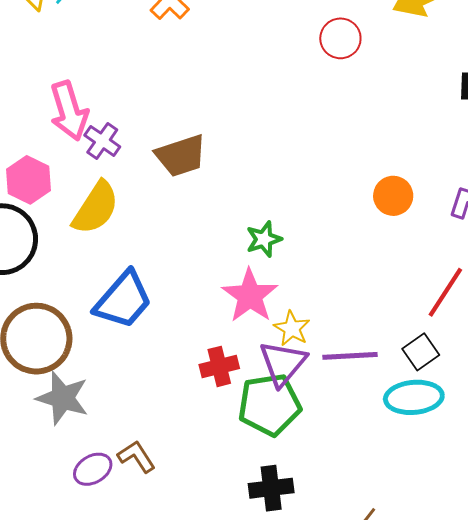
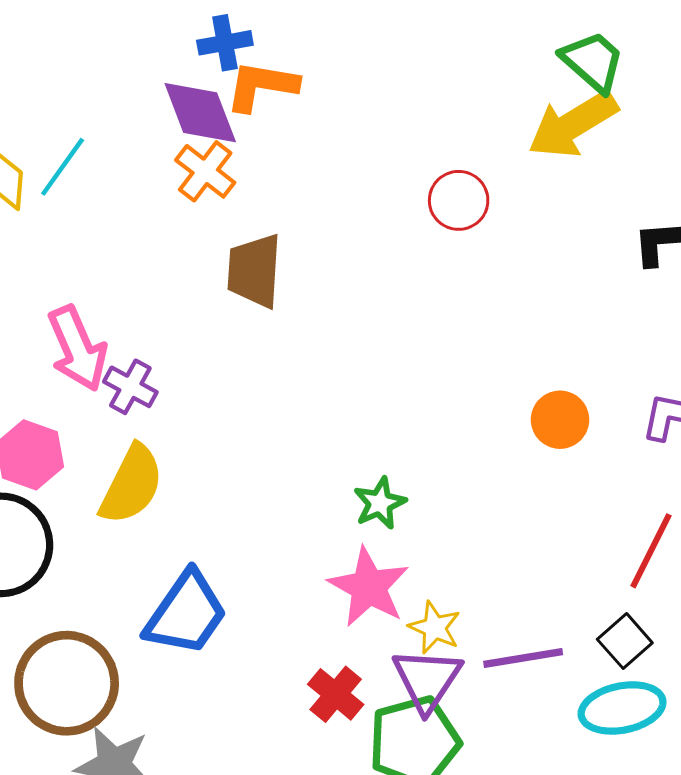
brown trapezoid: (181, 156) -> (254, 271), moved, turned 118
red cross: (219, 366) -> (336, 694), turned -30

